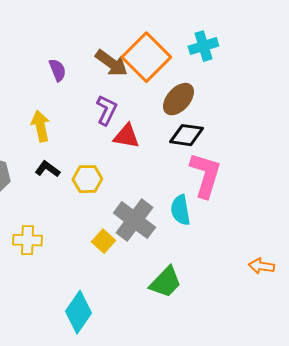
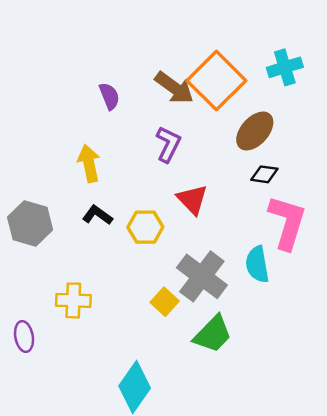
black diamond: (186, 135) -> (264, 174), size x0.7
red triangle: (126, 136) -> (192, 200), moved, turned 36
green trapezoid: (165, 282) -> (213, 334), moved

